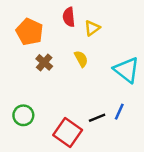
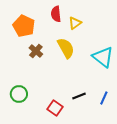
yellow semicircle: (81, 59) -> (66, 48), size x1.5
blue line: (119, 112) -> (104, 98), moved
red square: (68, 133) -> (55, 108), size x0.7

